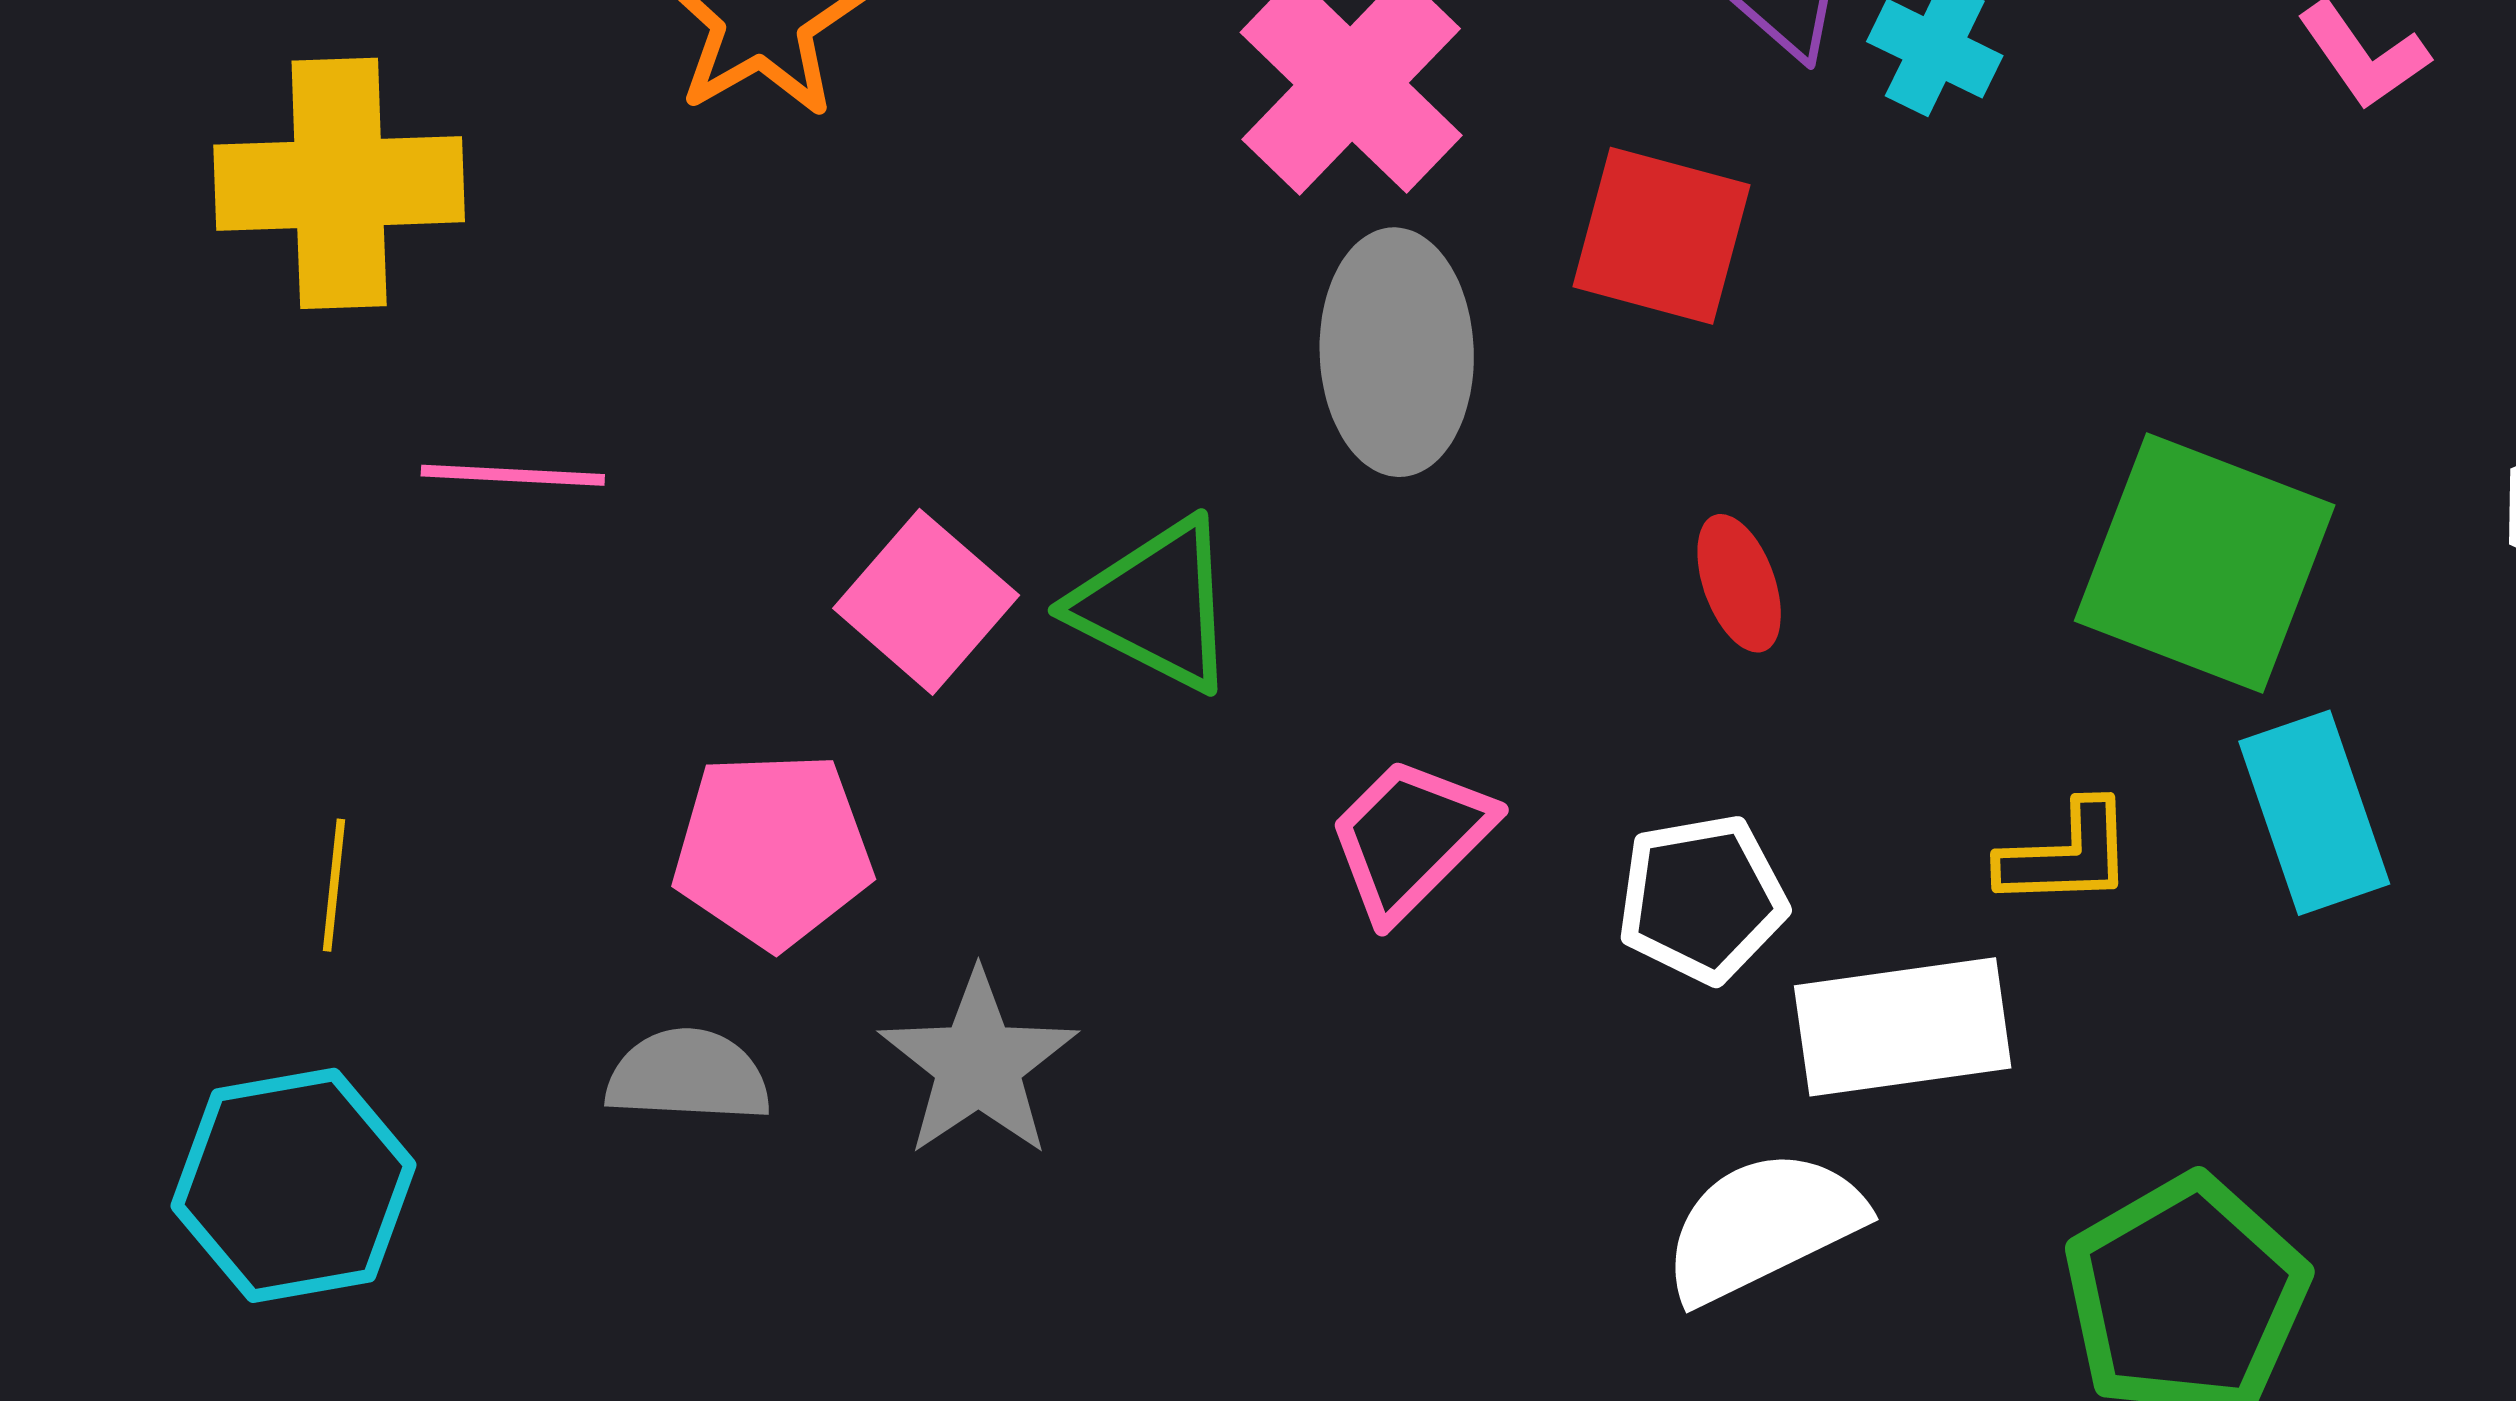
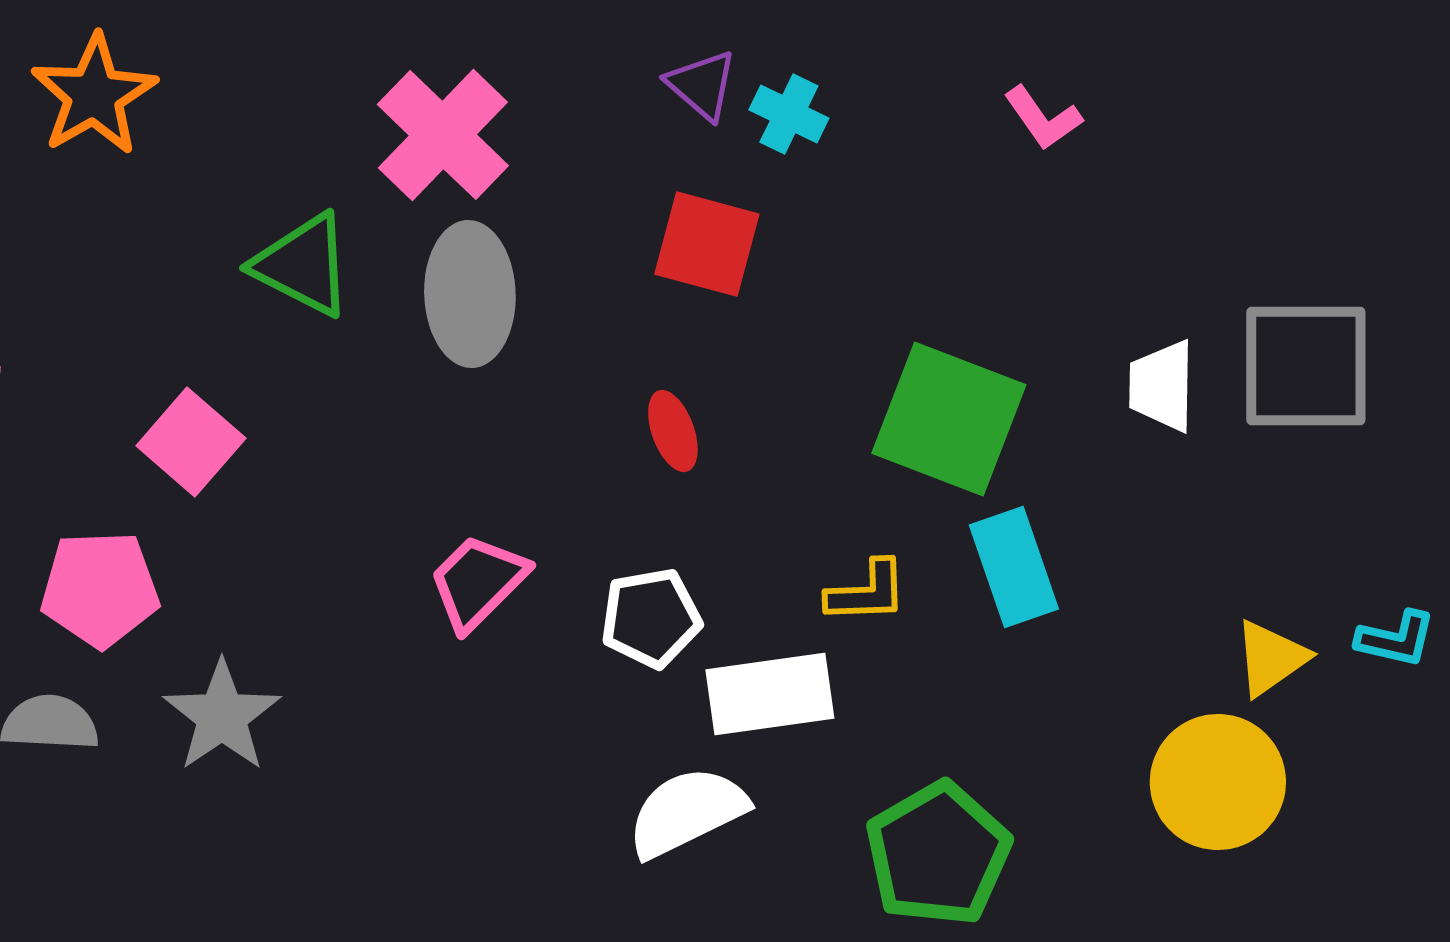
red square: (1661, 236) -> (707, 244), moved
green triangle: (1155, 605) -> (303, 265), moved

